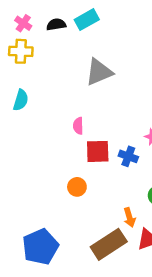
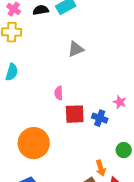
gray triangle: (99, 72) -> (76, 49), size x0.7
orange circle: (77, 187) -> (34, 143), moved, size x2.0

